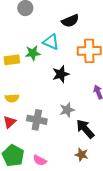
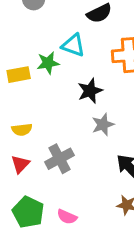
gray star: (67, 110) -> (103, 125), moved
gray cross: (37, 120) -> (59, 159), turned -36

